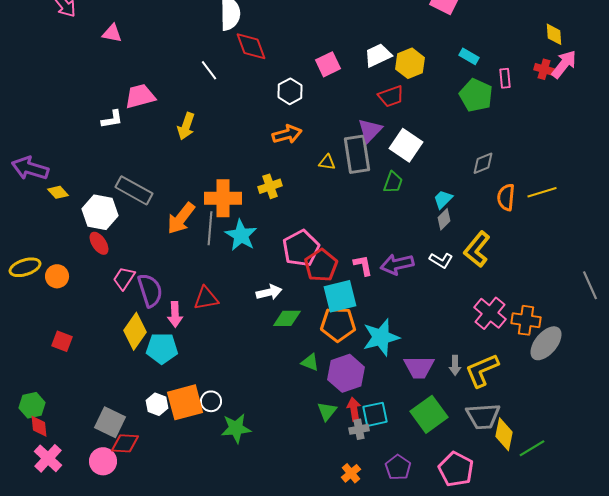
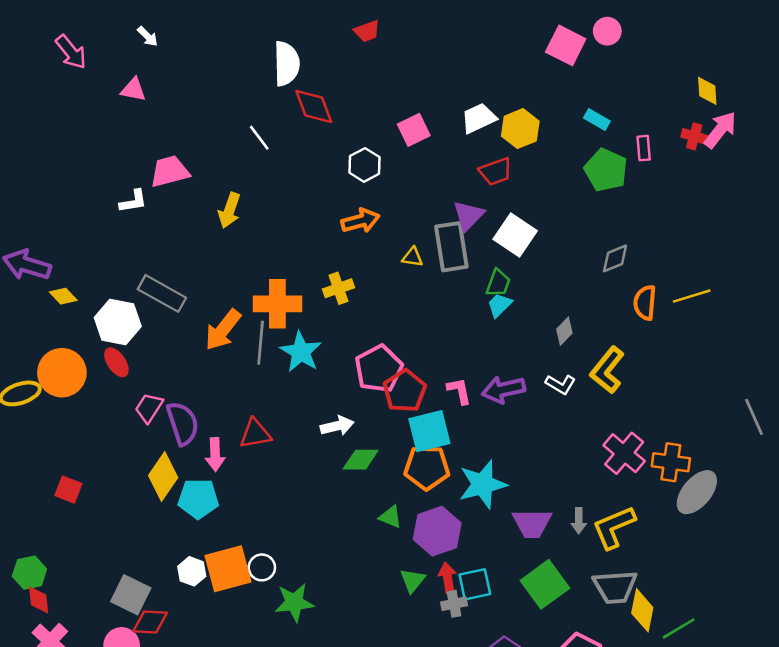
cyan trapezoid: (443, 199) -> (499, 305), moved
orange circle: (57, 276) -> (62, 373), moved, size x1.6

